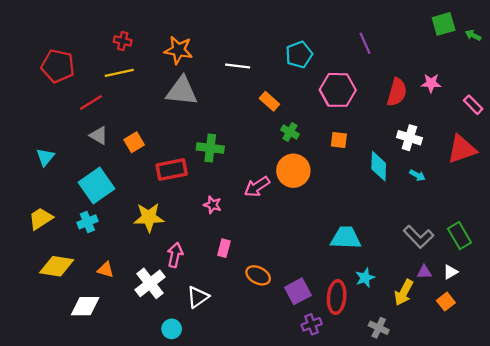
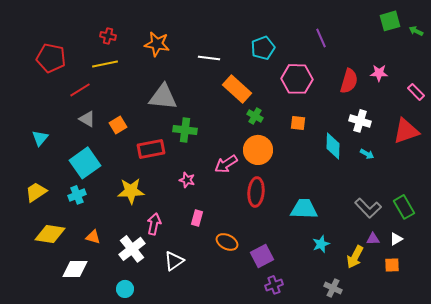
gray triangle: (182, 91) -> (163, 97), moved
orange rectangle: (269, 101) -> (237, 89), size x1.6
red ellipse: (337, 297) -> (256, 192), moved
orange square: (446, 302) -> (392, 265), turned 35
cyan circle: (172, 329) -> (125, 289), moved

